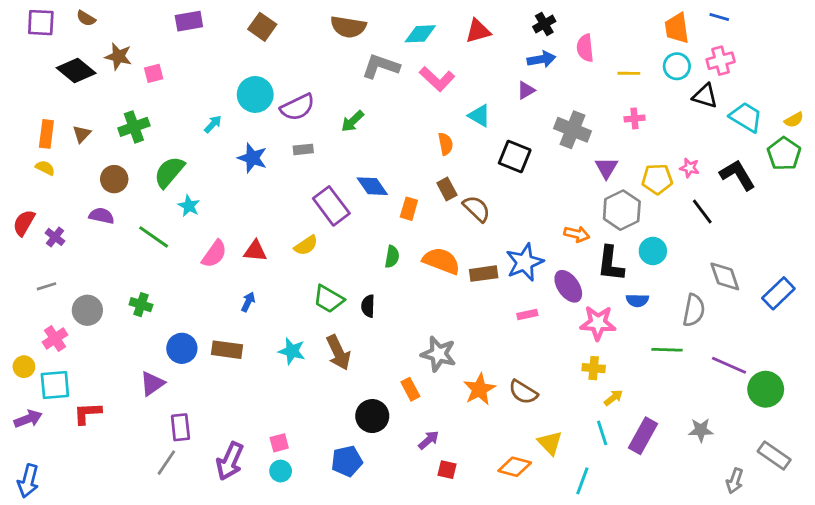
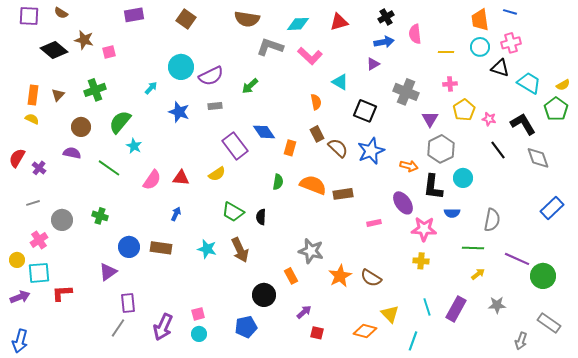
yellow pentagon: (657, 179) -> (464, 110), moved, turned -30
blue star: (525, 262) -> (371, 151), moved
gray diamond: (725, 276) -> (538, 158), moved
yellow arrow: (613, 398) -> (478, 274), moved

